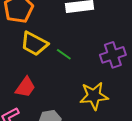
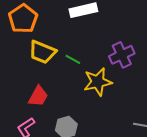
yellow star: (94, 96) -> (98, 82), moved

